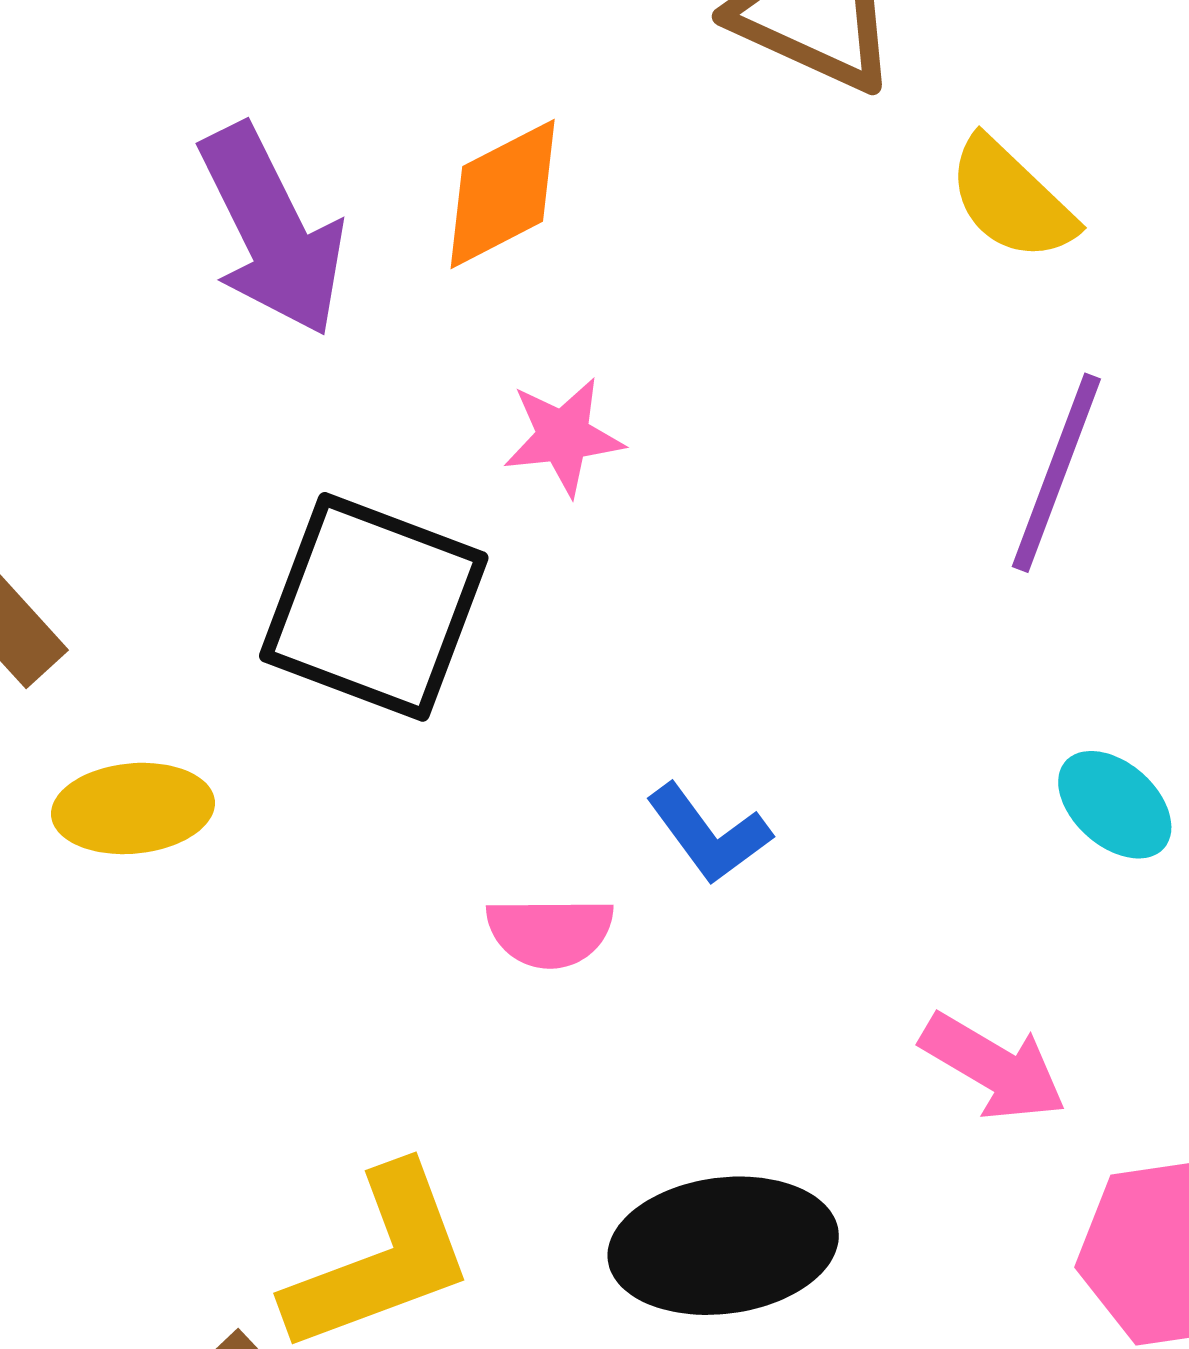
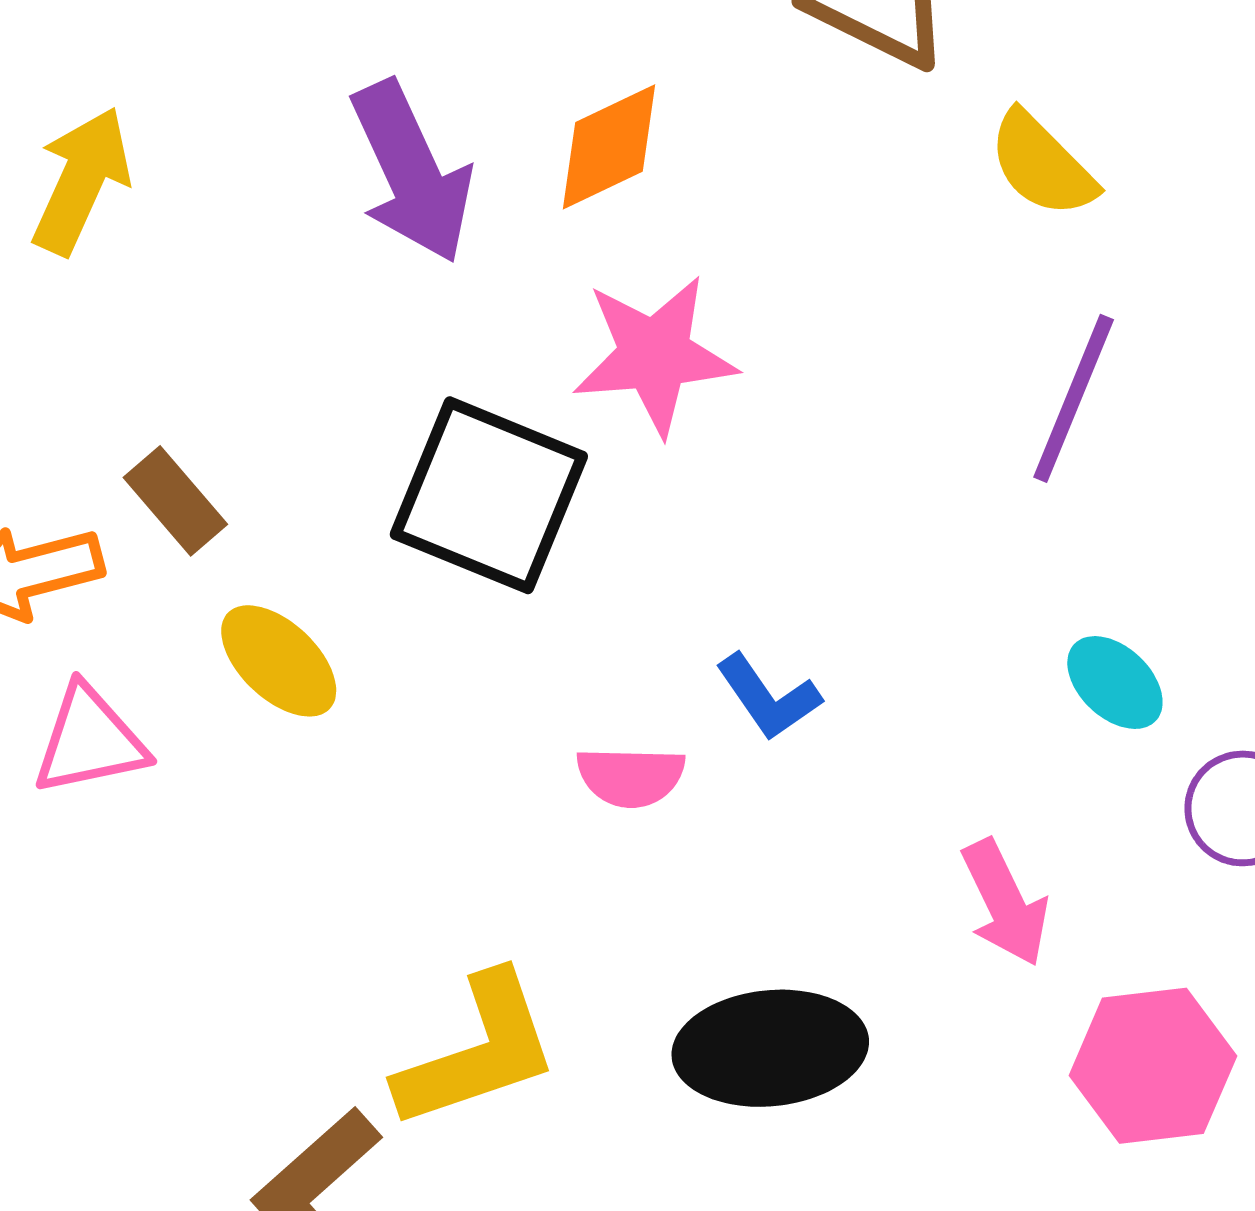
pink star: (563, 436) -> (655, 355), size x1.6
yellow ellipse: (133, 808) -> (279, 661), turned 47
pink arrow: (993, 1067) -> (1005, 903), turned 32

